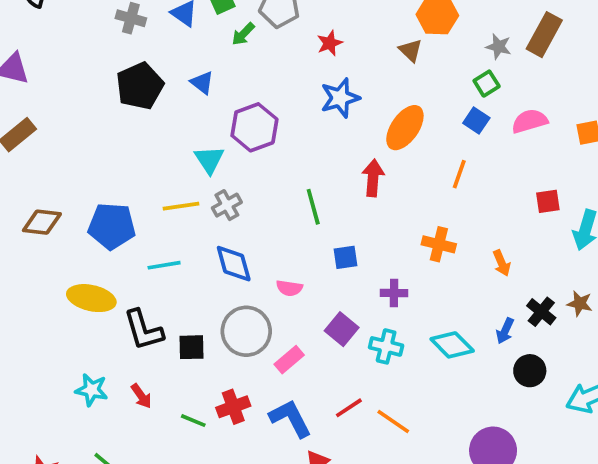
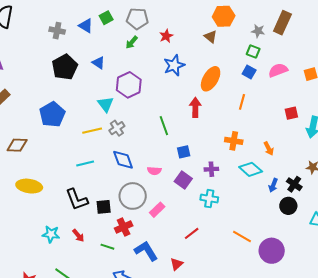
green arrow: (243, 34) -> (132, 42), moved
green square: (487, 84) -> (253, 52), turned -32
blue pentagon: (112, 226) -> (52, 114), moved, turned -30
yellow ellipse: (91, 298) -> (29, 186), moved
black cross: (541, 312) -> (294, 184), moved
purple square: (342, 329) -> (183, 180), moved
cyan diamond: (452, 345) -> (251, 169), moved
red cross: (233, 407) -> (124, 227), moved
blue L-shape: (290, 418) -> (146, 251), moved
orange line: (393, 422) -> (242, 237), moved

